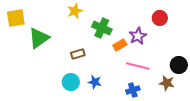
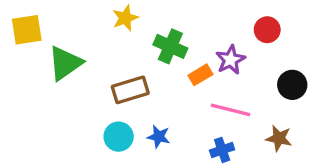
brown rectangle: (78, 54) -> (130, 90), size x1.5
black circle: (179, 65) -> (292, 85), moved

